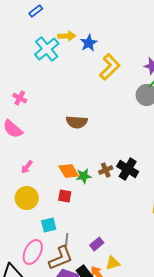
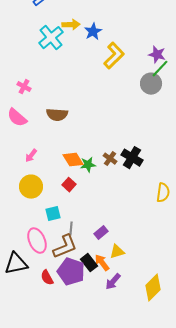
brown semicircle: (77, 122) -> (57, 115), moved
brown cross: (106, 170) -> (110, 159), turned -32
red square: (65, 196) -> (69, 185), turned 32
pink ellipse: (33, 252) -> (37, 241), turned -50

